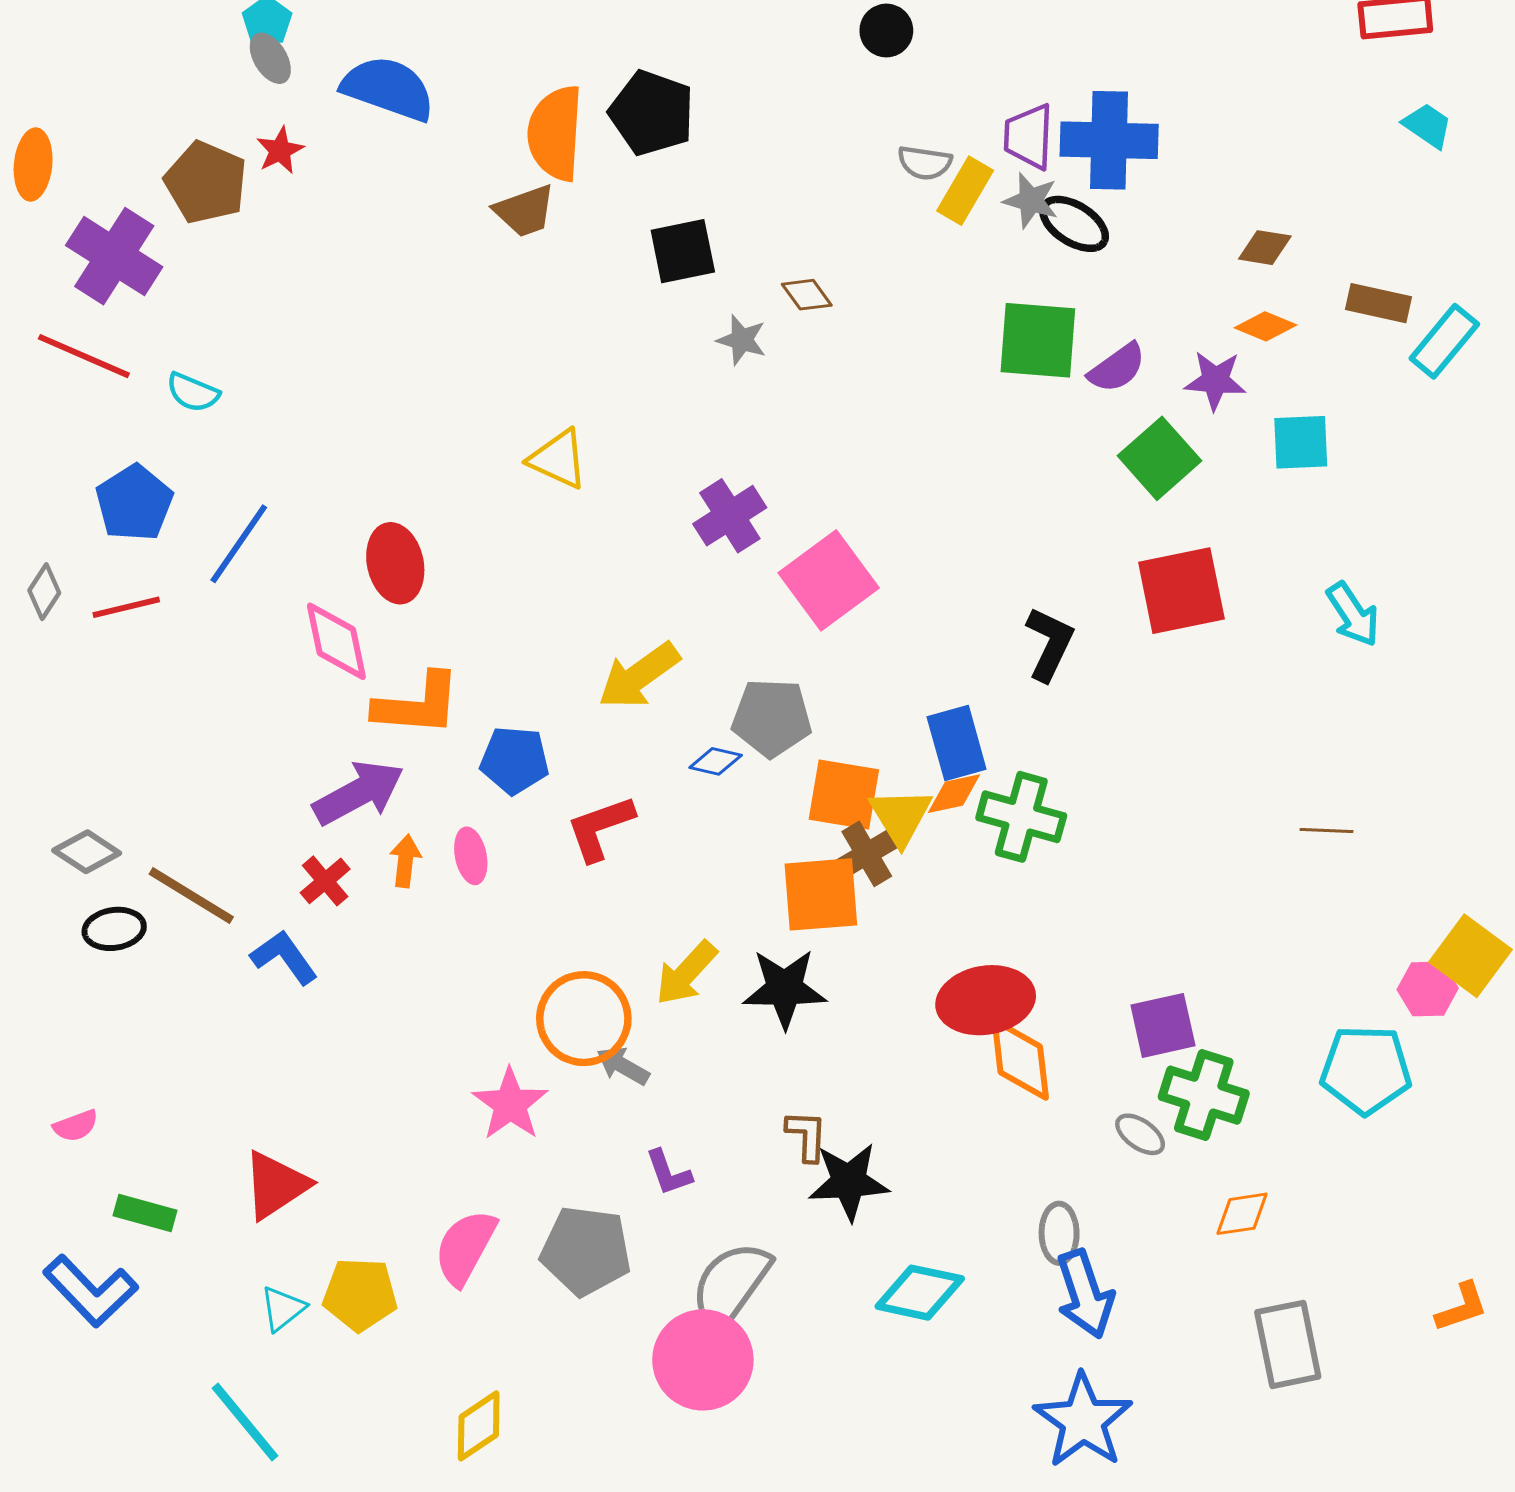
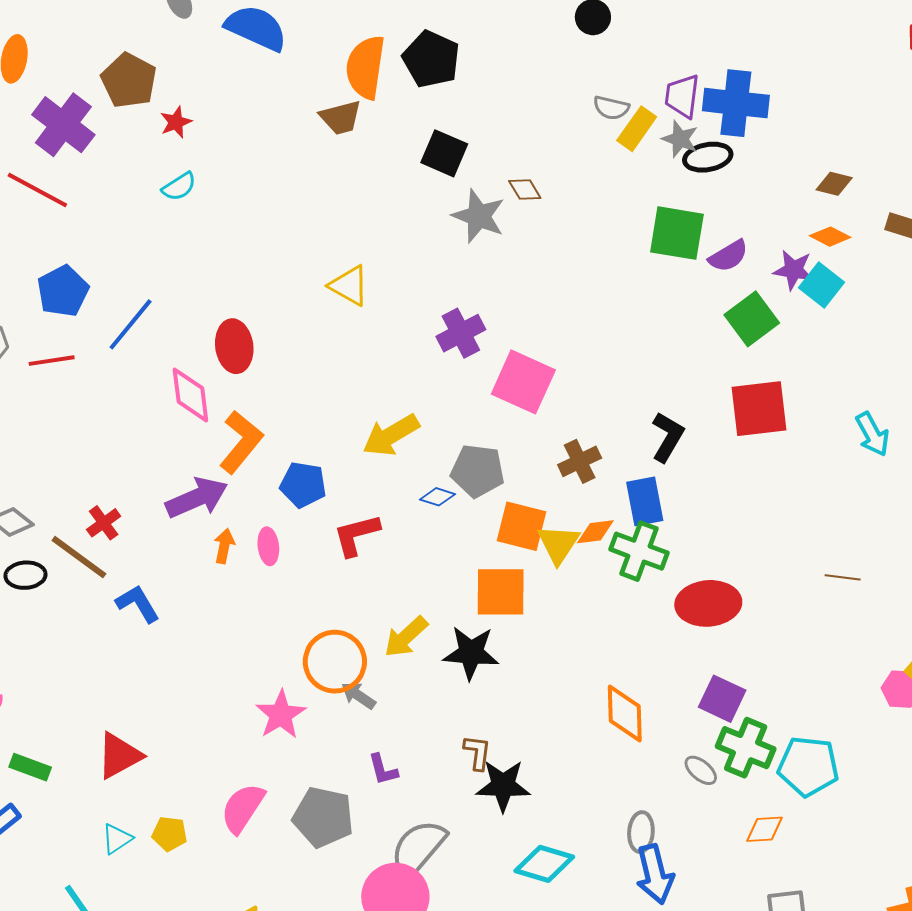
red star: (280, 150) -> (176, 122), moved
black ellipse: (1074, 224) -> (708, 157), turned -48
black square: (683, 251) -> (444, 153), turned 30
gray star: (742, 340) -> (479, 216), size x1.6
cyan semicircle: (193, 392) -> (179, 187), moved, turned -60
cyan square: (1301, 442) -> (821, 285), moved, turned 36
pink square: (829, 580) -> (523, 382), turned -34
orange L-shape: (417, 704) -> (241, 442), turned -60
blue rectangle: (957, 743) -> (645, 501), moved
brown cross: (867, 854) -> (580, 461), moved
red cross: (325, 881) -> (104, 523), moved
red ellipse: (986, 1000) -> (708, 603), moved
purple square: (1163, 1025) -> (722, 699), turned 33
cyan pentagon: (1366, 1070) -> (808, 766), moved
yellow pentagon: (360, 1294) -> (169, 834), size x0.7

